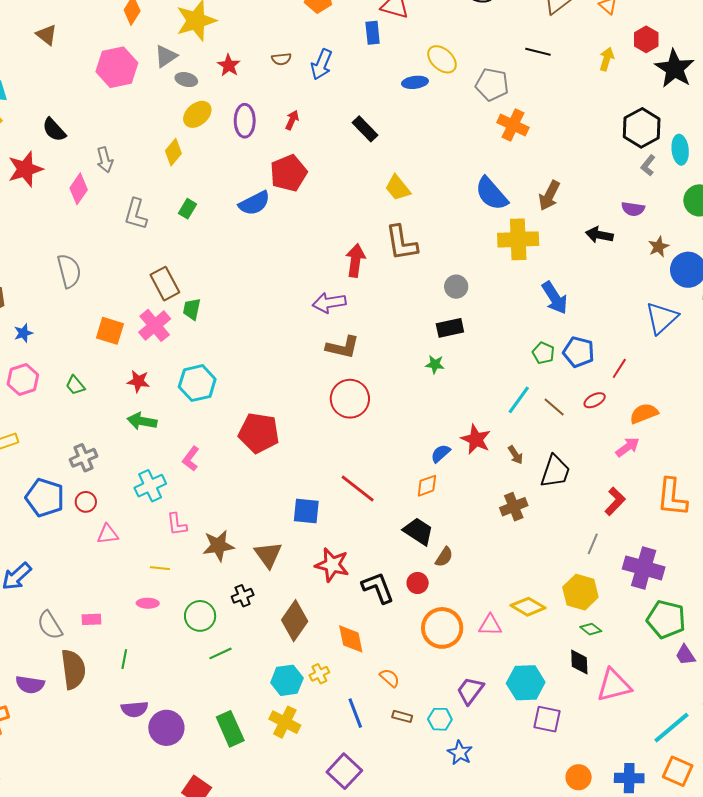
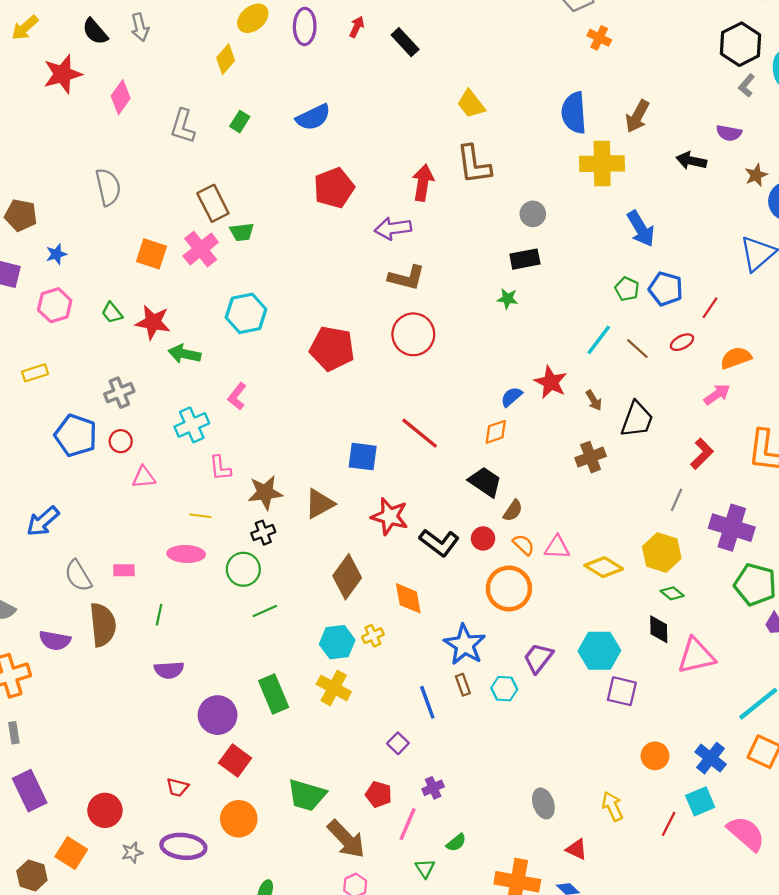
orange cross: (513, 125) -> (599, 38), size x0.7
black rectangle: (365, 129) -> (405, 42), moved
gray arrow: (105, 160) -> (140, 27), moved
red pentagon: (288, 173) -> (334, 188), moved
blue semicircle: (491, 194) -> (574, 113), turned 36
green trapezoid: (192, 309) -> (242, 232), turned -110
red star: (138, 381) -> (153, 322), moved, size x1.4
red pentagon: (259, 433) -> (332, 348), moved
brown triangle: (268, 555) -> (320, 504), turned 36
black L-shape: (378, 588) -> (439, 543), turned 147
black cross: (243, 596) -> (263, 533), moved
pink ellipse: (148, 603) -> (186, 554), size x1.5
pink triangle: (490, 625) -> (557, 547), moved
orange semicircle: (390, 678) -> (524, 545), moved
blue line: (355, 713) -> (427, 702), moved
brown rectangle: (402, 716) -> (463, 685), turned 54
purple circle: (166, 728) -> (218, 715), moved
blue star: (460, 753) -> (465, 645), moved, size x1.5
purple square: (344, 771) -> (398, 743), size x0.6
blue cross: (629, 778) -> (711, 758), turned 36

